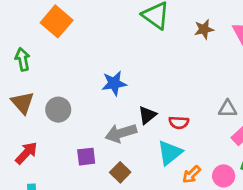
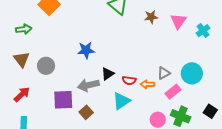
green arrow: (23, 59) -> (24, 29), turned 91
gray triangle: (228, 109) -> (164, 73), turned -32
purple square: (86, 157) -> (63, 100), size x1.5
orange arrow: (192, 174) -> (147, 84), moved, turned 40

